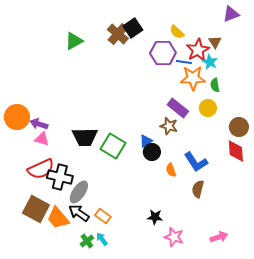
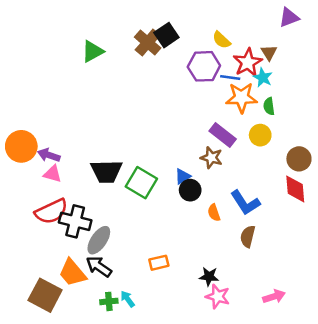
brown square: (36, 209) -> (45, 295), moved
orange rectangle: (103, 216) -> (159, 263), moved, turned -49
black star: (155, 217) -> (209, 276), moved
green cross: (87, 241) -> (109, 301), turned 32

